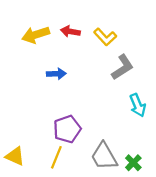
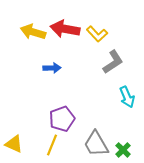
red arrow: (70, 31) -> (65, 29), size x1.6
yellow arrow: (36, 35) -> (33, 32), turned 35

